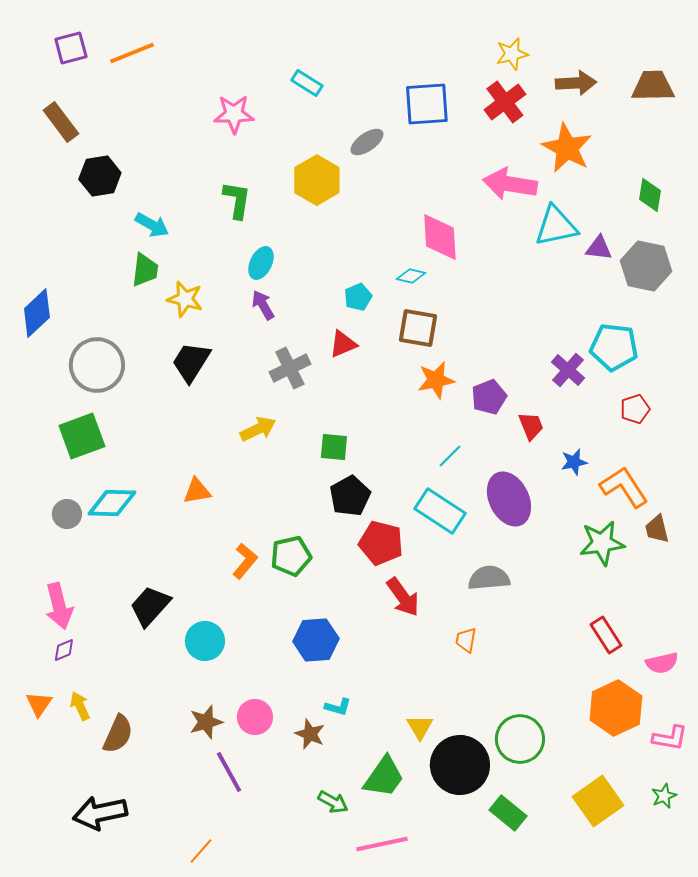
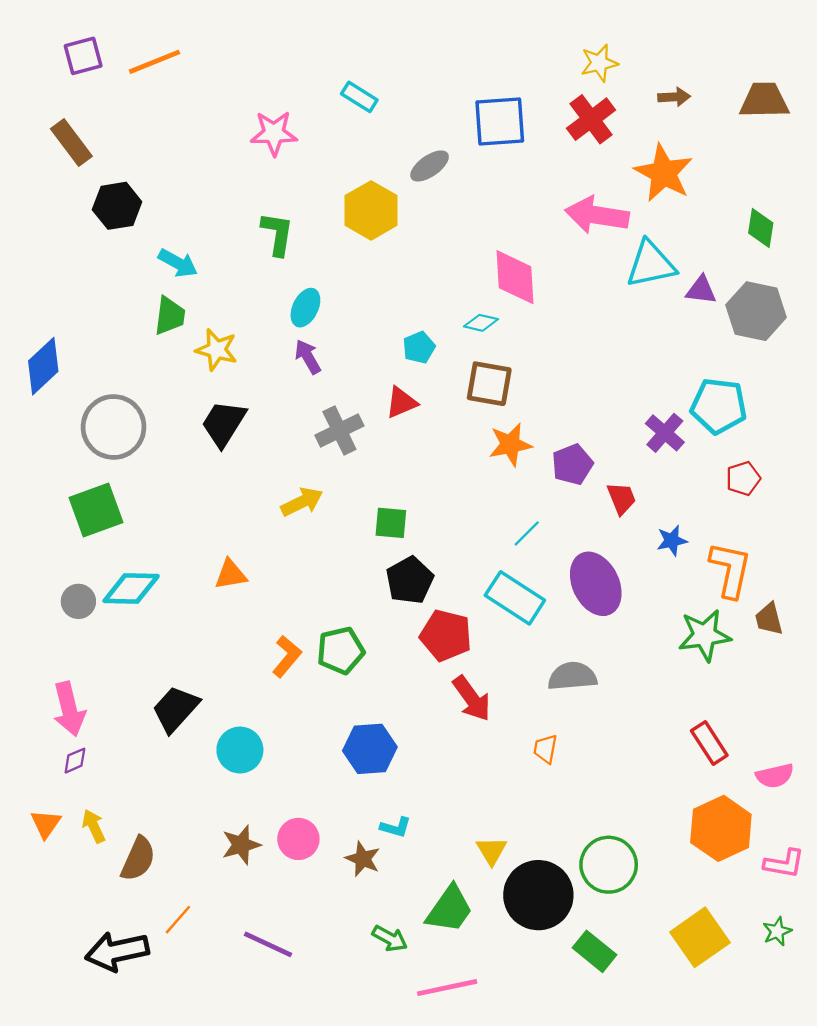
brown arrow: (576, 83) -> (674, 97), size x0.7
orange L-shape: (624, 487) -> (730, 570), turned 45
purple line: (229, 772) -> (268, 944), moved, turned -36
orange line: (201, 851) -> (178, 920), moved

